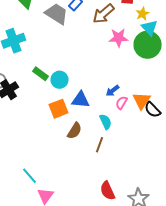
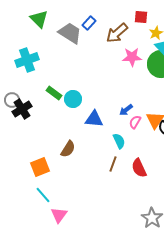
orange square: (58, 109) -> (40, 167), moved
brown semicircle: (74, 131) -> (68, 149), moved
red semicircle: (108, 191) -> (139, 168), moved

